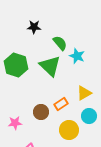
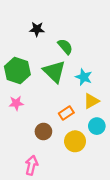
cyan star: (77, 56) -> (84, 77), moved
brown circle: (41, 112) -> (43, 131), moved
pink star: (15, 123) -> (16, 103), moved

